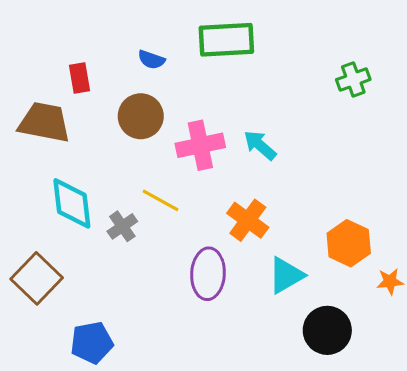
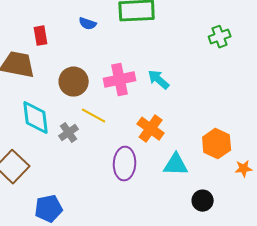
brown circle: (141, 116) -> (74, 82), moved
cyan triangle: (286, 275) -> (176, 165), turned 32
black circle: (327, 330) -> (203, 201), size x0.7

